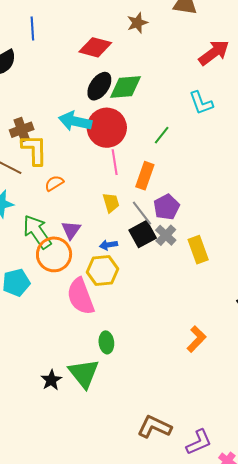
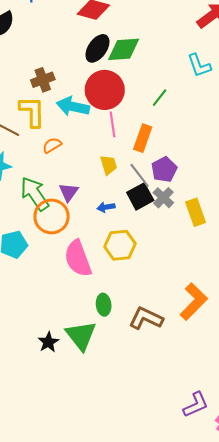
cyan arrow: (75, 121) -> (73, 106), moved
brown cross: (22, 130) -> (43, 80), moved
yellow hexagon: (102, 271) -> (120, 245), moved
orange L-shape: (196, 339) -> (194, 302), size x1.4
brown L-shape: (154, 427) -> (146, 318), moved

